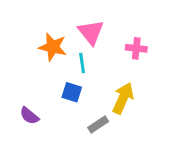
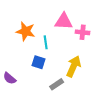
pink triangle: (91, 32) -> (64, 21), moved, turned -48

